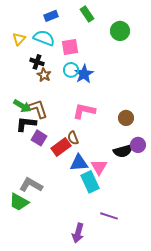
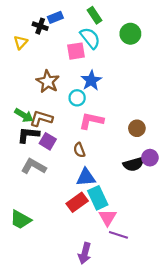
cyan semicircle: (44, 38) -> (90, 38), moved, turned 30
black cross: (37, 62) -> (40, 26), moved
cyan circle: (71, 70) -> (77, 98), moved
brown star: (44, 75) -> (48, 82), size x1.5
brown L-shape: (38, 109) -> (41, 118), turned -55
purple square: (39, 138) -> (48, 141), moved
red rectangle: (61, 147) -> (77, 202), moved
pink triangle: (99, 167) -> (108, 217), moved
gray L-shape: (31, 185) -> (34, 166), moved

